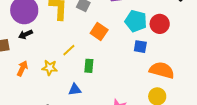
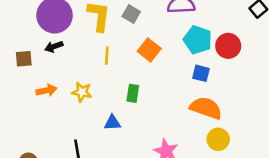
yellow line: (69, 50) -> (107, 56), moved, turned -48
orange arrow: (22, 68) -> (47, 90), turned 49
orange semicircle: (162, 70) -> (206, 108), moved

